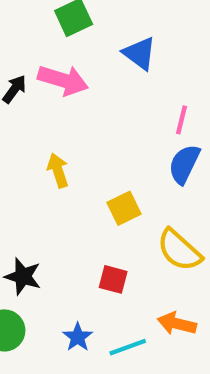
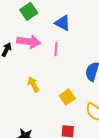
pink line: (182, 120) -> (56, 49), moved

